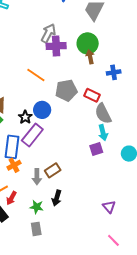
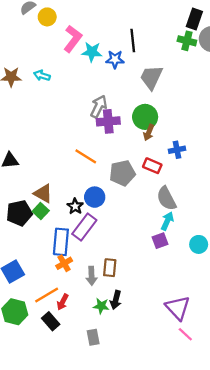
brown arrow: (90, 57) -> (149, 132), turned -144
red rectangle: (92, 95) -> (152, 166), moved
cyan arrow: (103, 133) -> (167, 221), turned -140
brown rectangle: (53, 170) -> (110, 268), turned -49
green star: (37, 207) -> (101, 306), moved
purple triangle: (109, 207) -> (178, 308), size x1.6
pink line: (113, 240) -> (185, 334), moved

